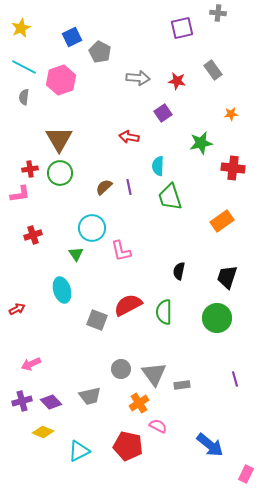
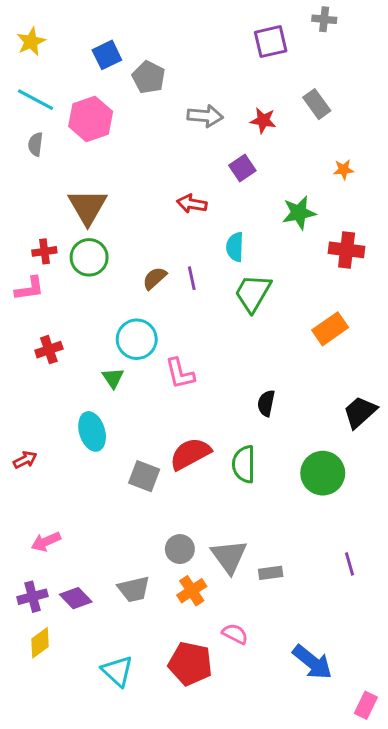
green trapezoid: (170, 197) -> (253, 293), turned 48
black trapezoid: (227, 277) -> (360, 412), moved, turned 30
orange cross: (139, 403) -> (192, 591), moved
yellow diamond: (43, 432) -> (40, 643), moved, turned -60
cyan triangle: (79, 451) -> (117, 671), turned -50

